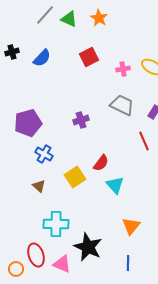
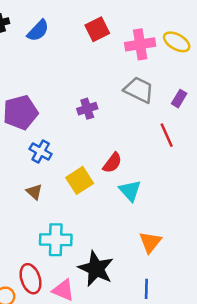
pink cross: (123, 69) -> (140, 44), size x1.6

